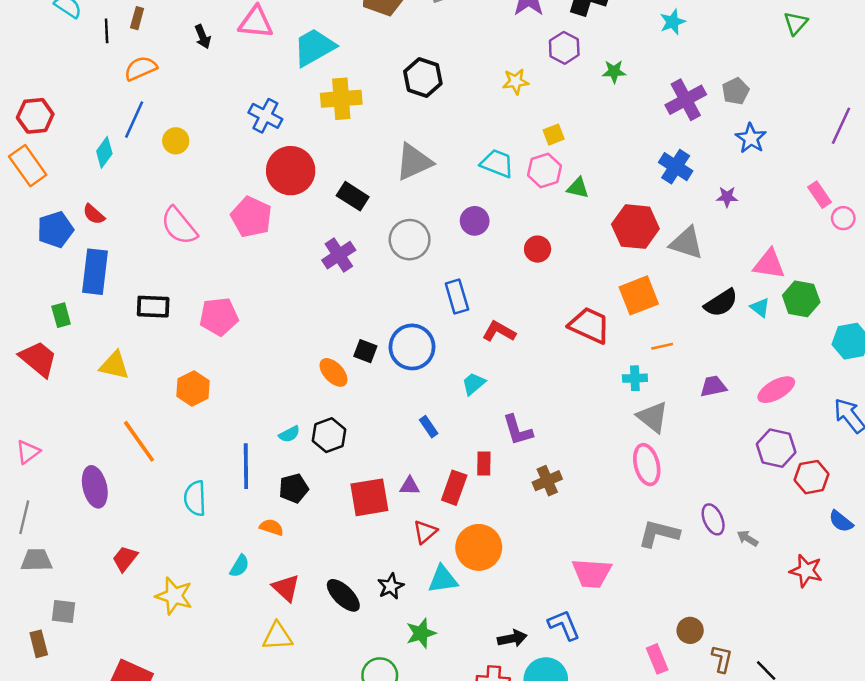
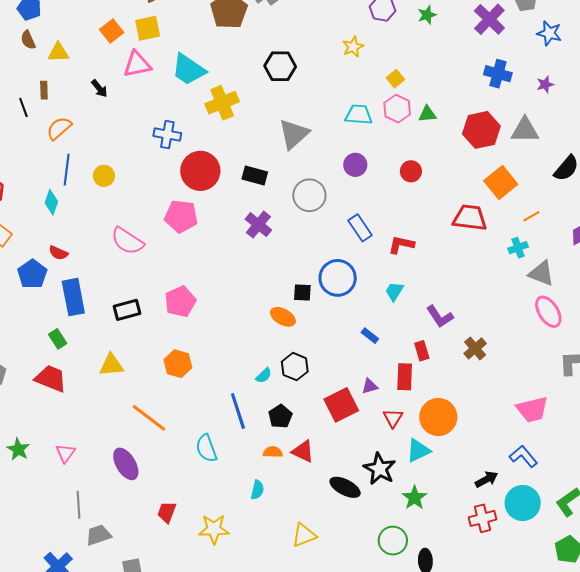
cyan trapezoid: (314, 47) -> (189, 69), turned -99
black star: (391, 586) -> (380, 469), size x1.5
red triangle: (286, 588) -> (303, 451), moved

